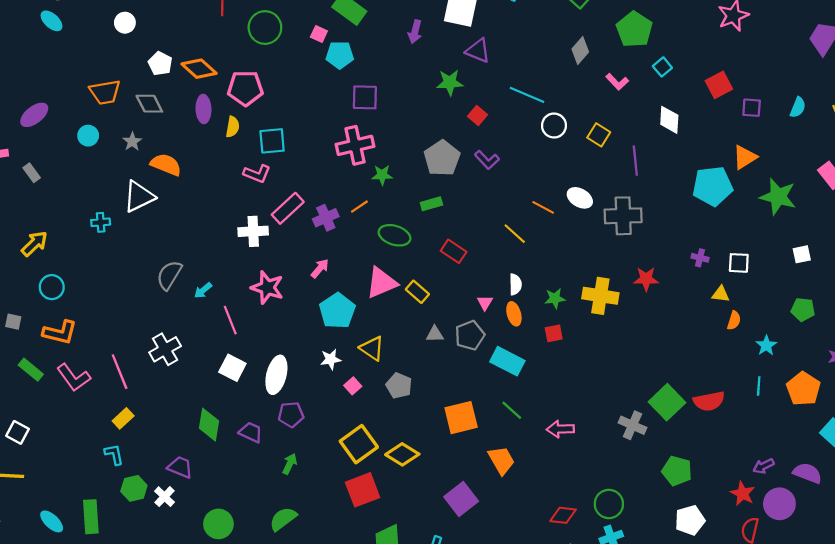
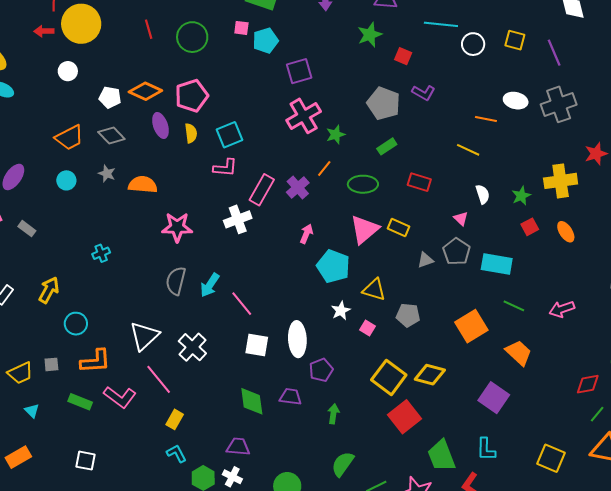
white triangle: (139, 197) -> (144, 336), moved
pink star: (267, 288) -> (177, 227), moved
cyan arrow: (203, 290) -> (210, 285), size x1.4
orange ellipse: (514, 314) -> (566, 232), moved

